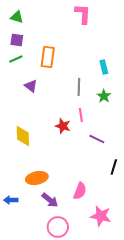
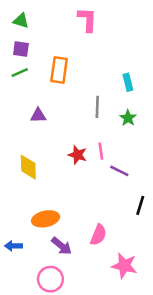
pink L-shape: (83, 14) -> (87, 20), moved
purple triangle: (31, 86) -> (38, 116), moved, turned -40
pink line: (81, 115) -> (101, 151), moved
pink circle: (58, 227) -> (50, 279), moved

